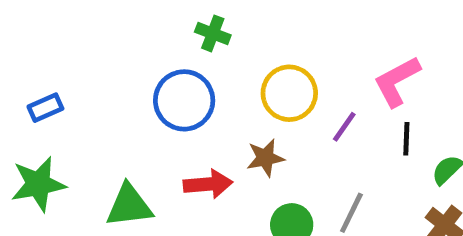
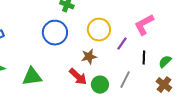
black line: (406, 139) -> (144, 58), moved
red arrow: (208, 184) -> (78, 77), moved, turned 48

